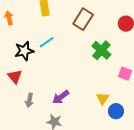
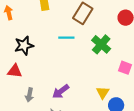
cyan line: (47, 42) -> (66, 38), moved, turned 35
red triangle: (15, 76) -> (15, 71), turned -42

